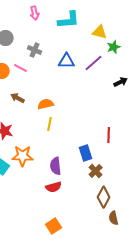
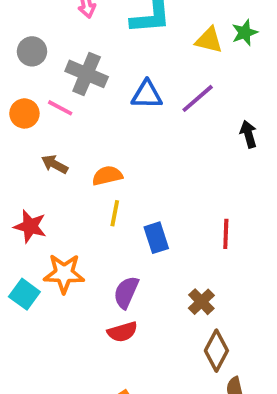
green star: (114, 47) -> (245, 33), moved
gray cross: (35, 50) -> (87, 74), size x1.5
black arrow: (121, 82) -> (248, 134), turned -80
blue rectangle: (86, 153) -> (156, 238), moved
purple semicircle: (56, 166) -> (126, 292), turned 30

